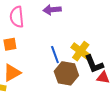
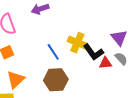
brown hexagon: (66, 73) -> (56, 80), moved

